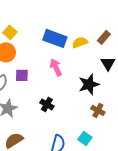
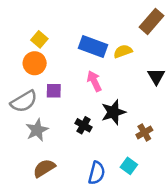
brown rectangle: (104, 37) -> (152, 21), moved, size x1.5
black star: (89, 84) -> (113, 112), moved
brown cross: (98, 110) -> (144, 132), turned 32

